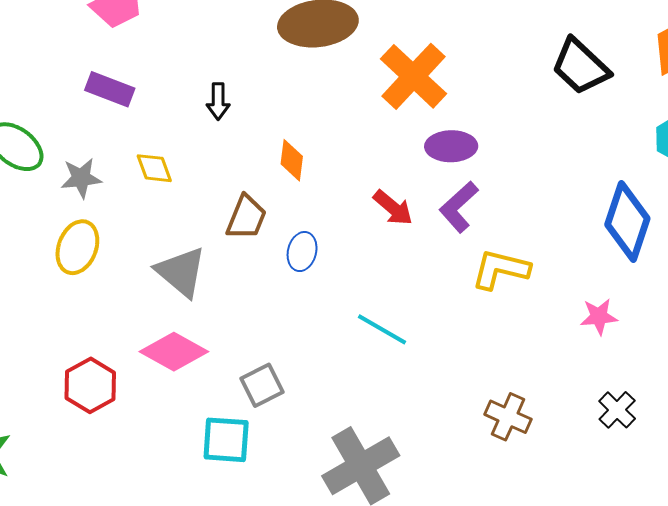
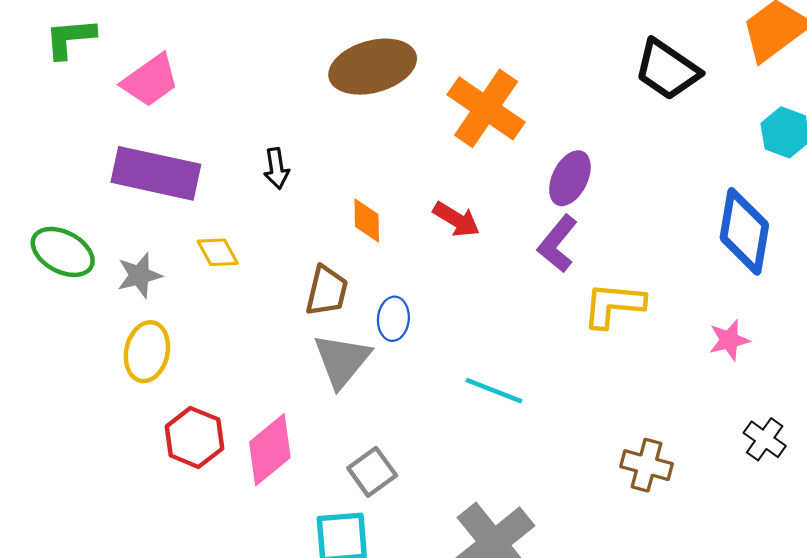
purple rectangle: (110, 89) -> (156, 173), size x1.6
purple ellipse: (451, 146) -> (570, 178), moved, turned -54
red arrow: (393, 208) -> (456, 219), moved
gray triangle: (181, 272) -> (342, 360), moved, turned 38
pink diamond: (174, 352) -> (270, 450), turned -60
red hexagon: (90, 385) -> (194, 437), moved

